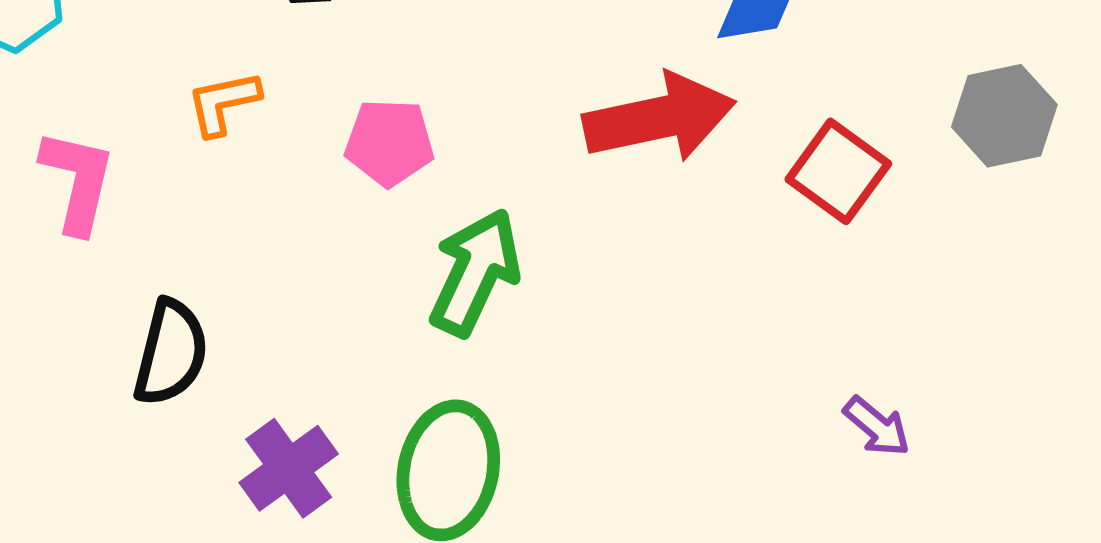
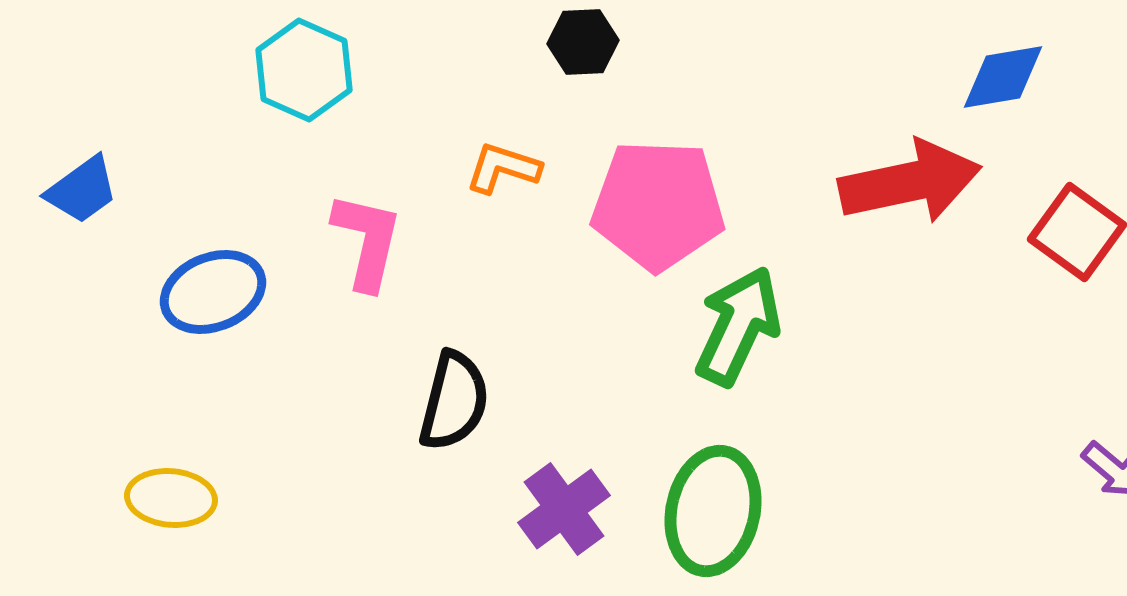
orange L-shape: (223, 103) -> (503, 168), turned 30
pink pentagon: (389, 143) -> (658, 205), size x1.6

